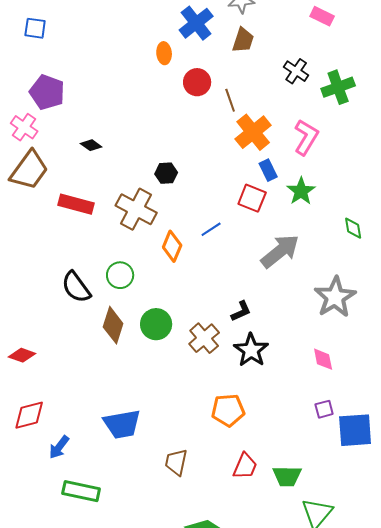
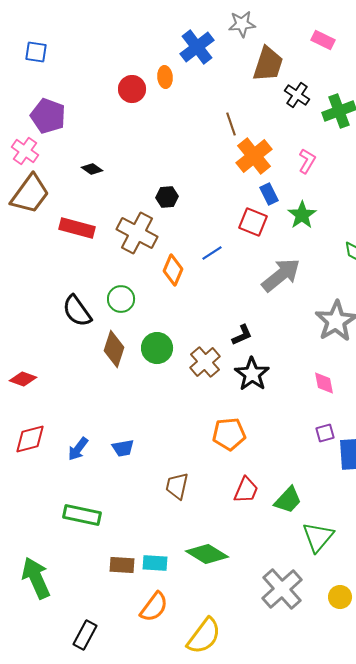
brown trapezoid: (243, 40) -> (268, 64), moved, size x1.4
red circle: (197, 82) -> (132, 89), moved
pink L-shape: (306, 137) -> (307, 161), size x0.7
blue trapezoid: (122, 424) -> (123, 448), size x0.6
blue arrow: (59, 447) -> (78, 449), moved
green trapezoid: (287, 476) -> (288, 500), turned -48

